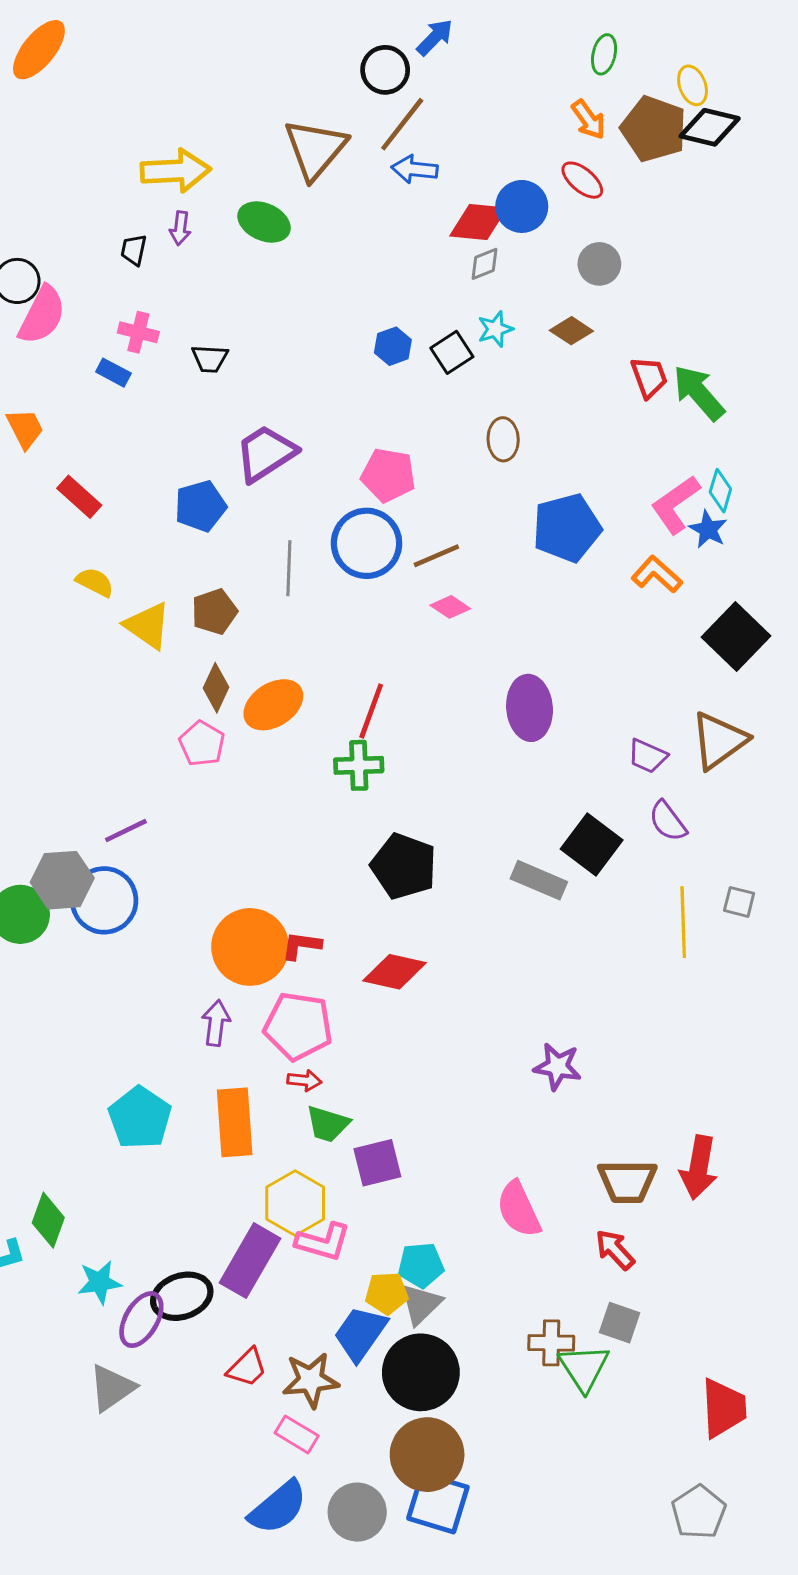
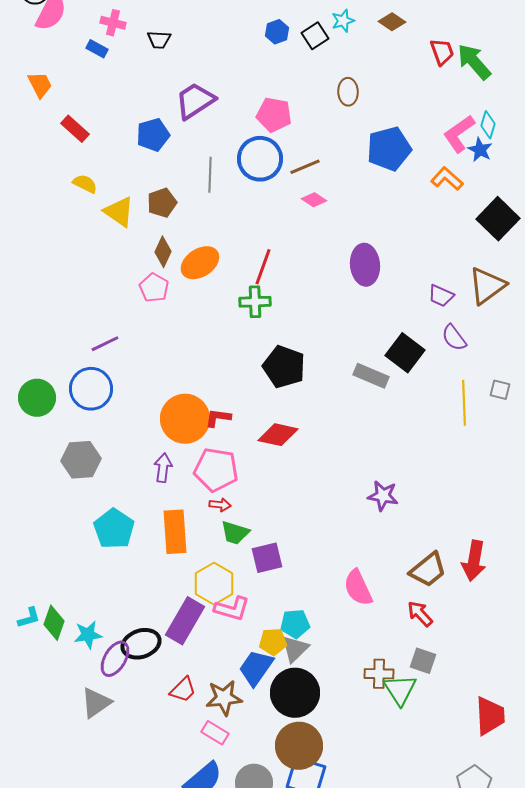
gray hexagon: (62, 880) -> (81, 460), moved
brown trapezoid: (627, 1181) -> (428, 570), turned -39
green diamond: (48, 1220) -> (54, 623), moved

